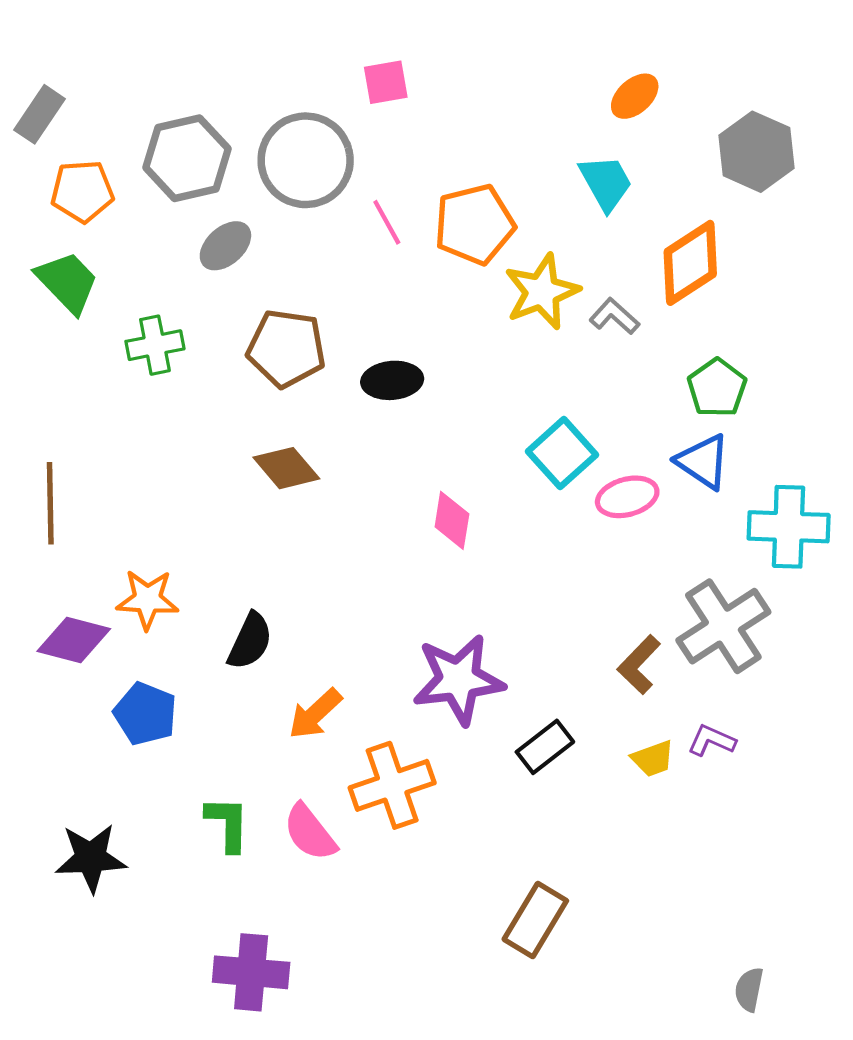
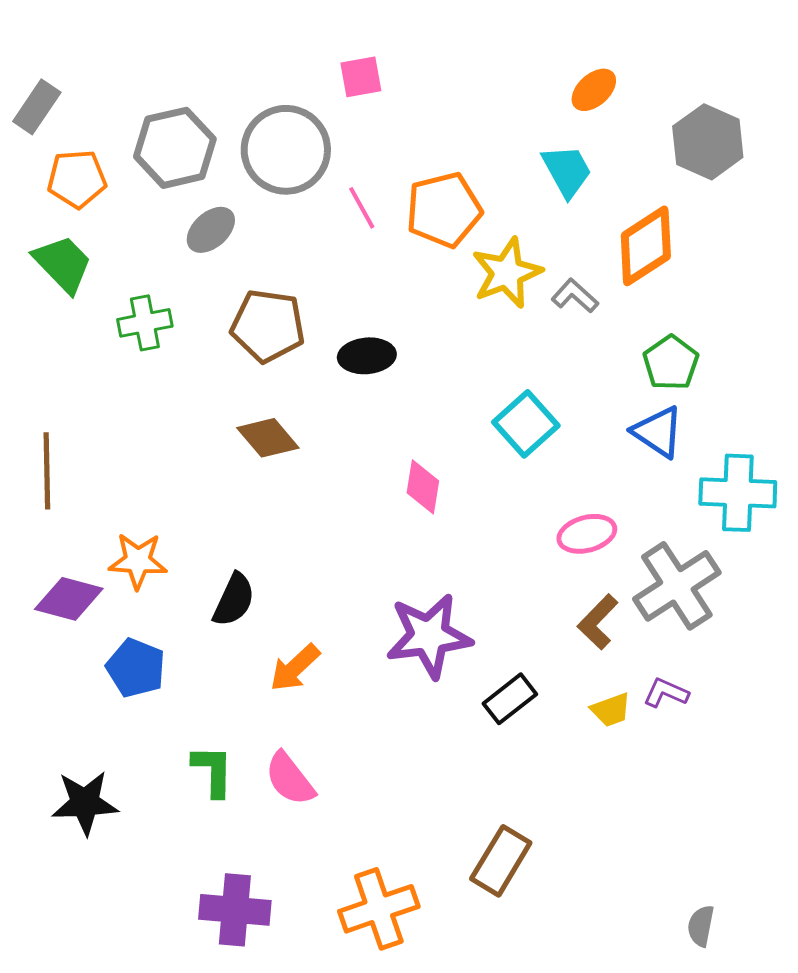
pink ellipse: (627, 497) -> (587, 534), moved
orange cross: (392, 785) -> (379, 909), moved

